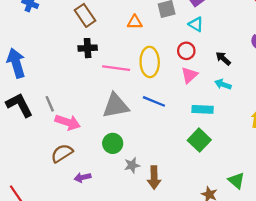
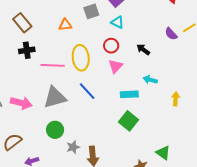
cyan arrow: (223, 84) -> (150, 80), moved
blue line: (154, 101) -> (87, 91), turned 30
pink arrow: (68, 122) -> (21, 103), moved

